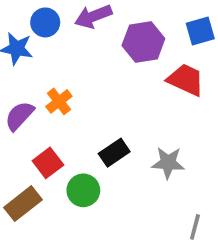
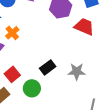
orange cross: (59, 101) -> (12, 33), moved

